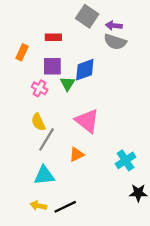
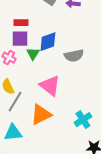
red rectangle: (53, 37) -> (21, 23), moved
gray semicircle: (115, 42) -> (74, 56), moved, turned -30
orange triangle: (77, 155) -> (41, 115), size x1.6

